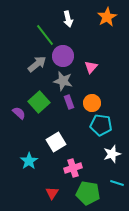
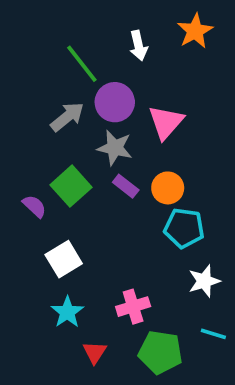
white arrow: (68, 19) -> (138, 46), moved
pink triangle: (91, 67) -> (166, 122), size x1.5
purple rectangle: (69, 102) -> (126, 186), turned -32
white square: (56, 142) -> (64, 259), moved
cyan star: (29, 161) -> (67, 312), moved

